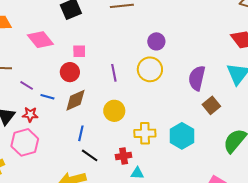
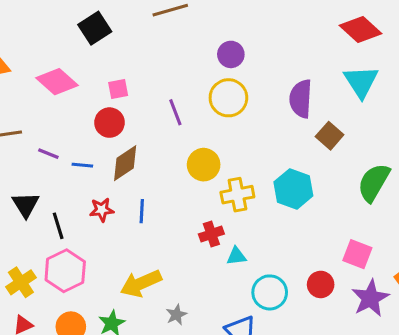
yellow circle: (114, 111) -> (204, 165), moved
red star: (30, 114) -> (102, 210), moved
pink hexagon: (25, 142) -> (65, 271), moved
black line: (90, 155) -> (58, 226), moved, turned 48

